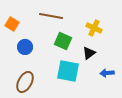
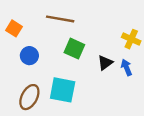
yellow cross: (94, 28) -> (131, 39), moved
cyan square: (68, 71) -> (63, 90), moved
blue arrow: (107, 73) -> (126, 67), moved, turned 72

